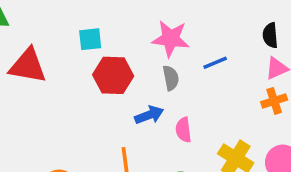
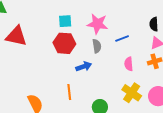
cyan square: (90, 39) -> (65, 21), moved
pink semicircle: (183, 130) -> (129, 64), moved

